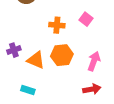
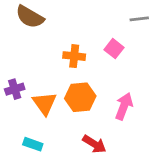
orange triangle: (36, 60) -> (45, 103), turned 30
red arrow: (92, 89) -> (94, 144), moved, turned 42

